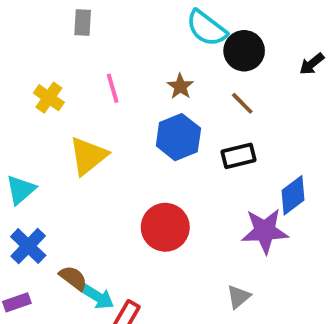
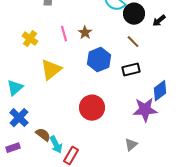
black arrow: (312, 64) -> (159, 21), moved
brown star: (180, 86) -> (85, 33), moved
cyan arrow: (98, 297) -> (56, 145), turned 30

